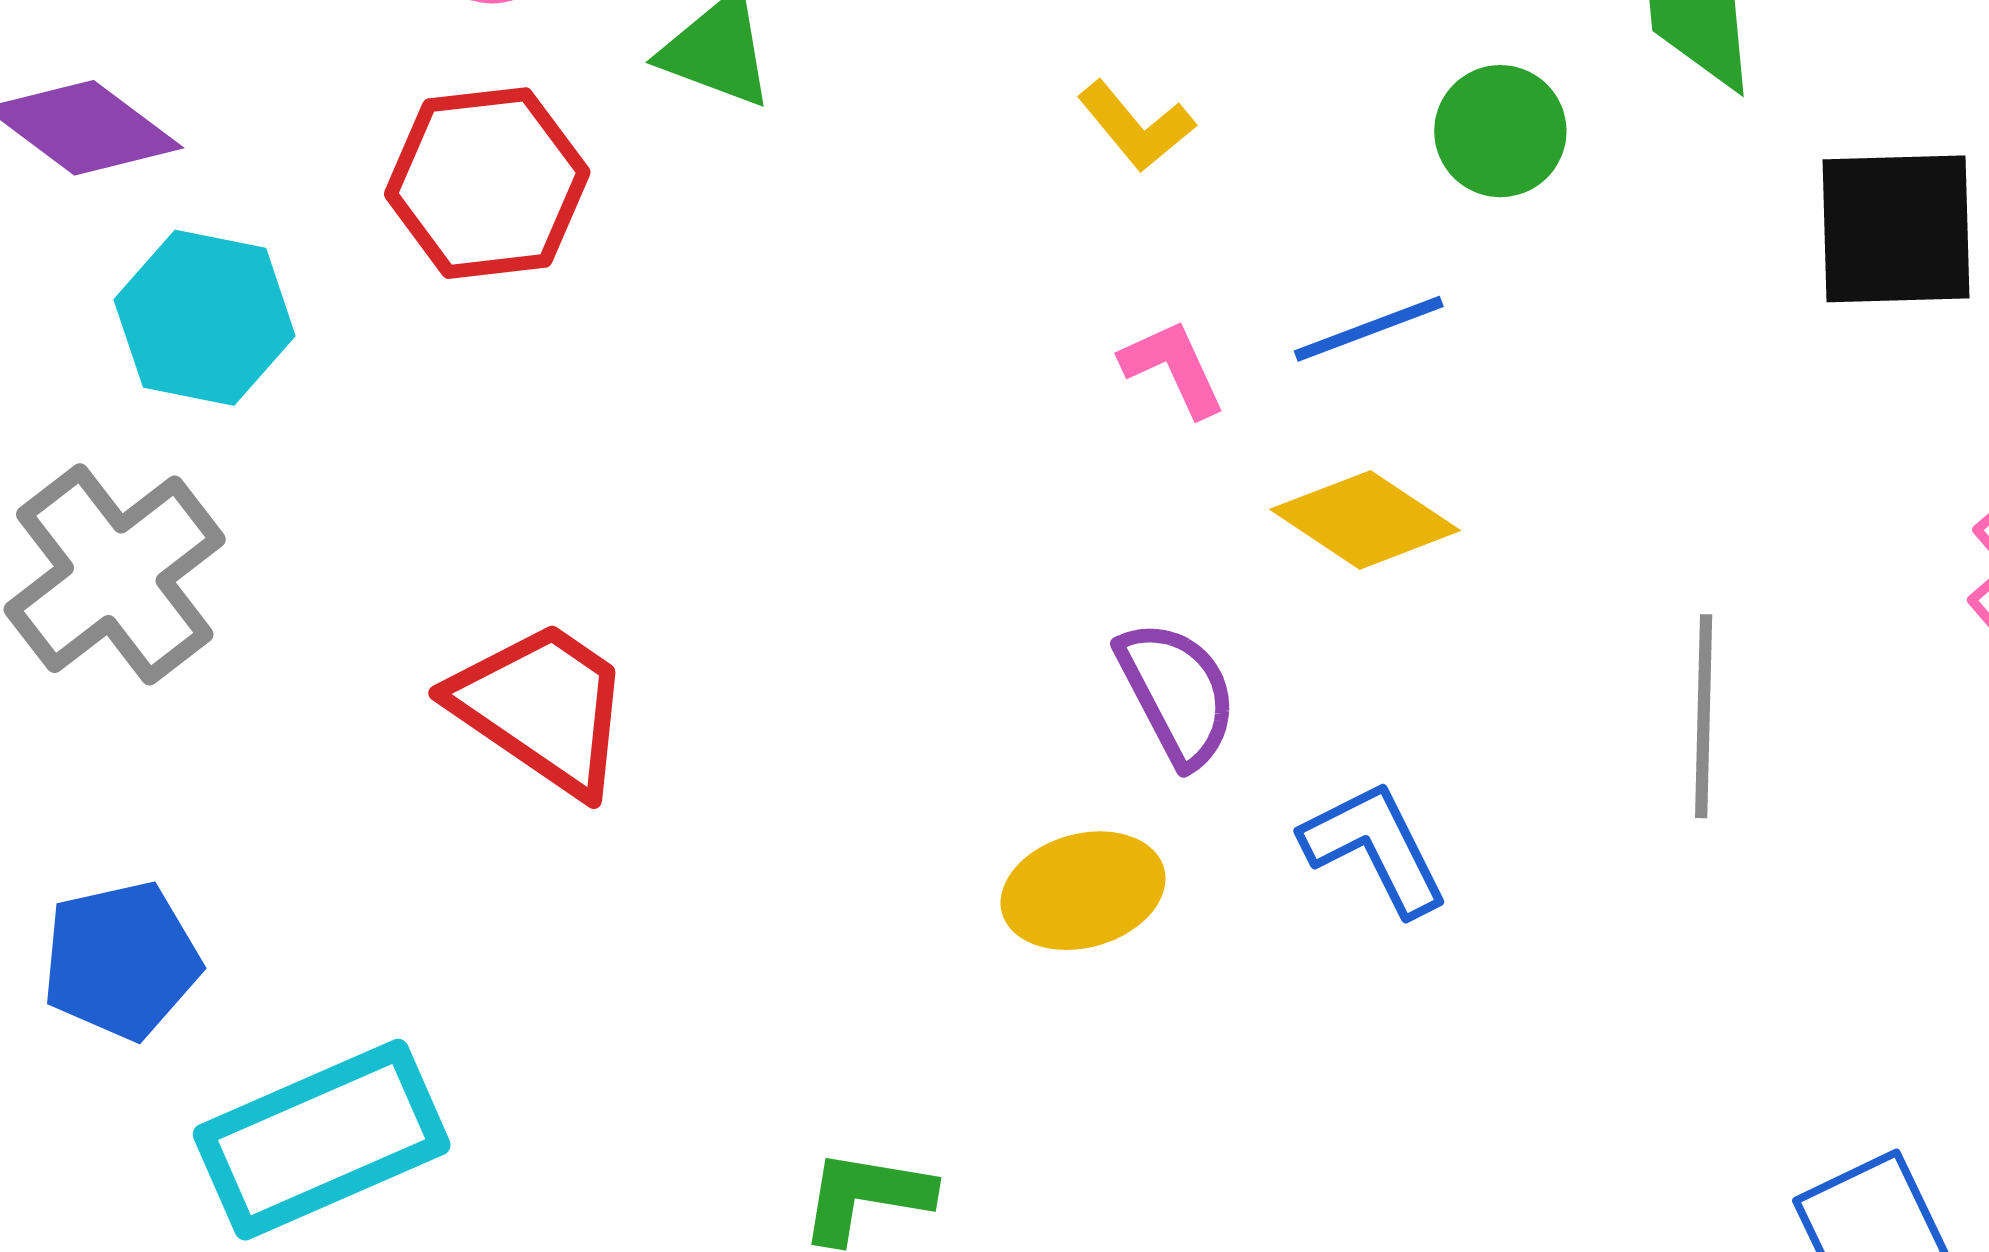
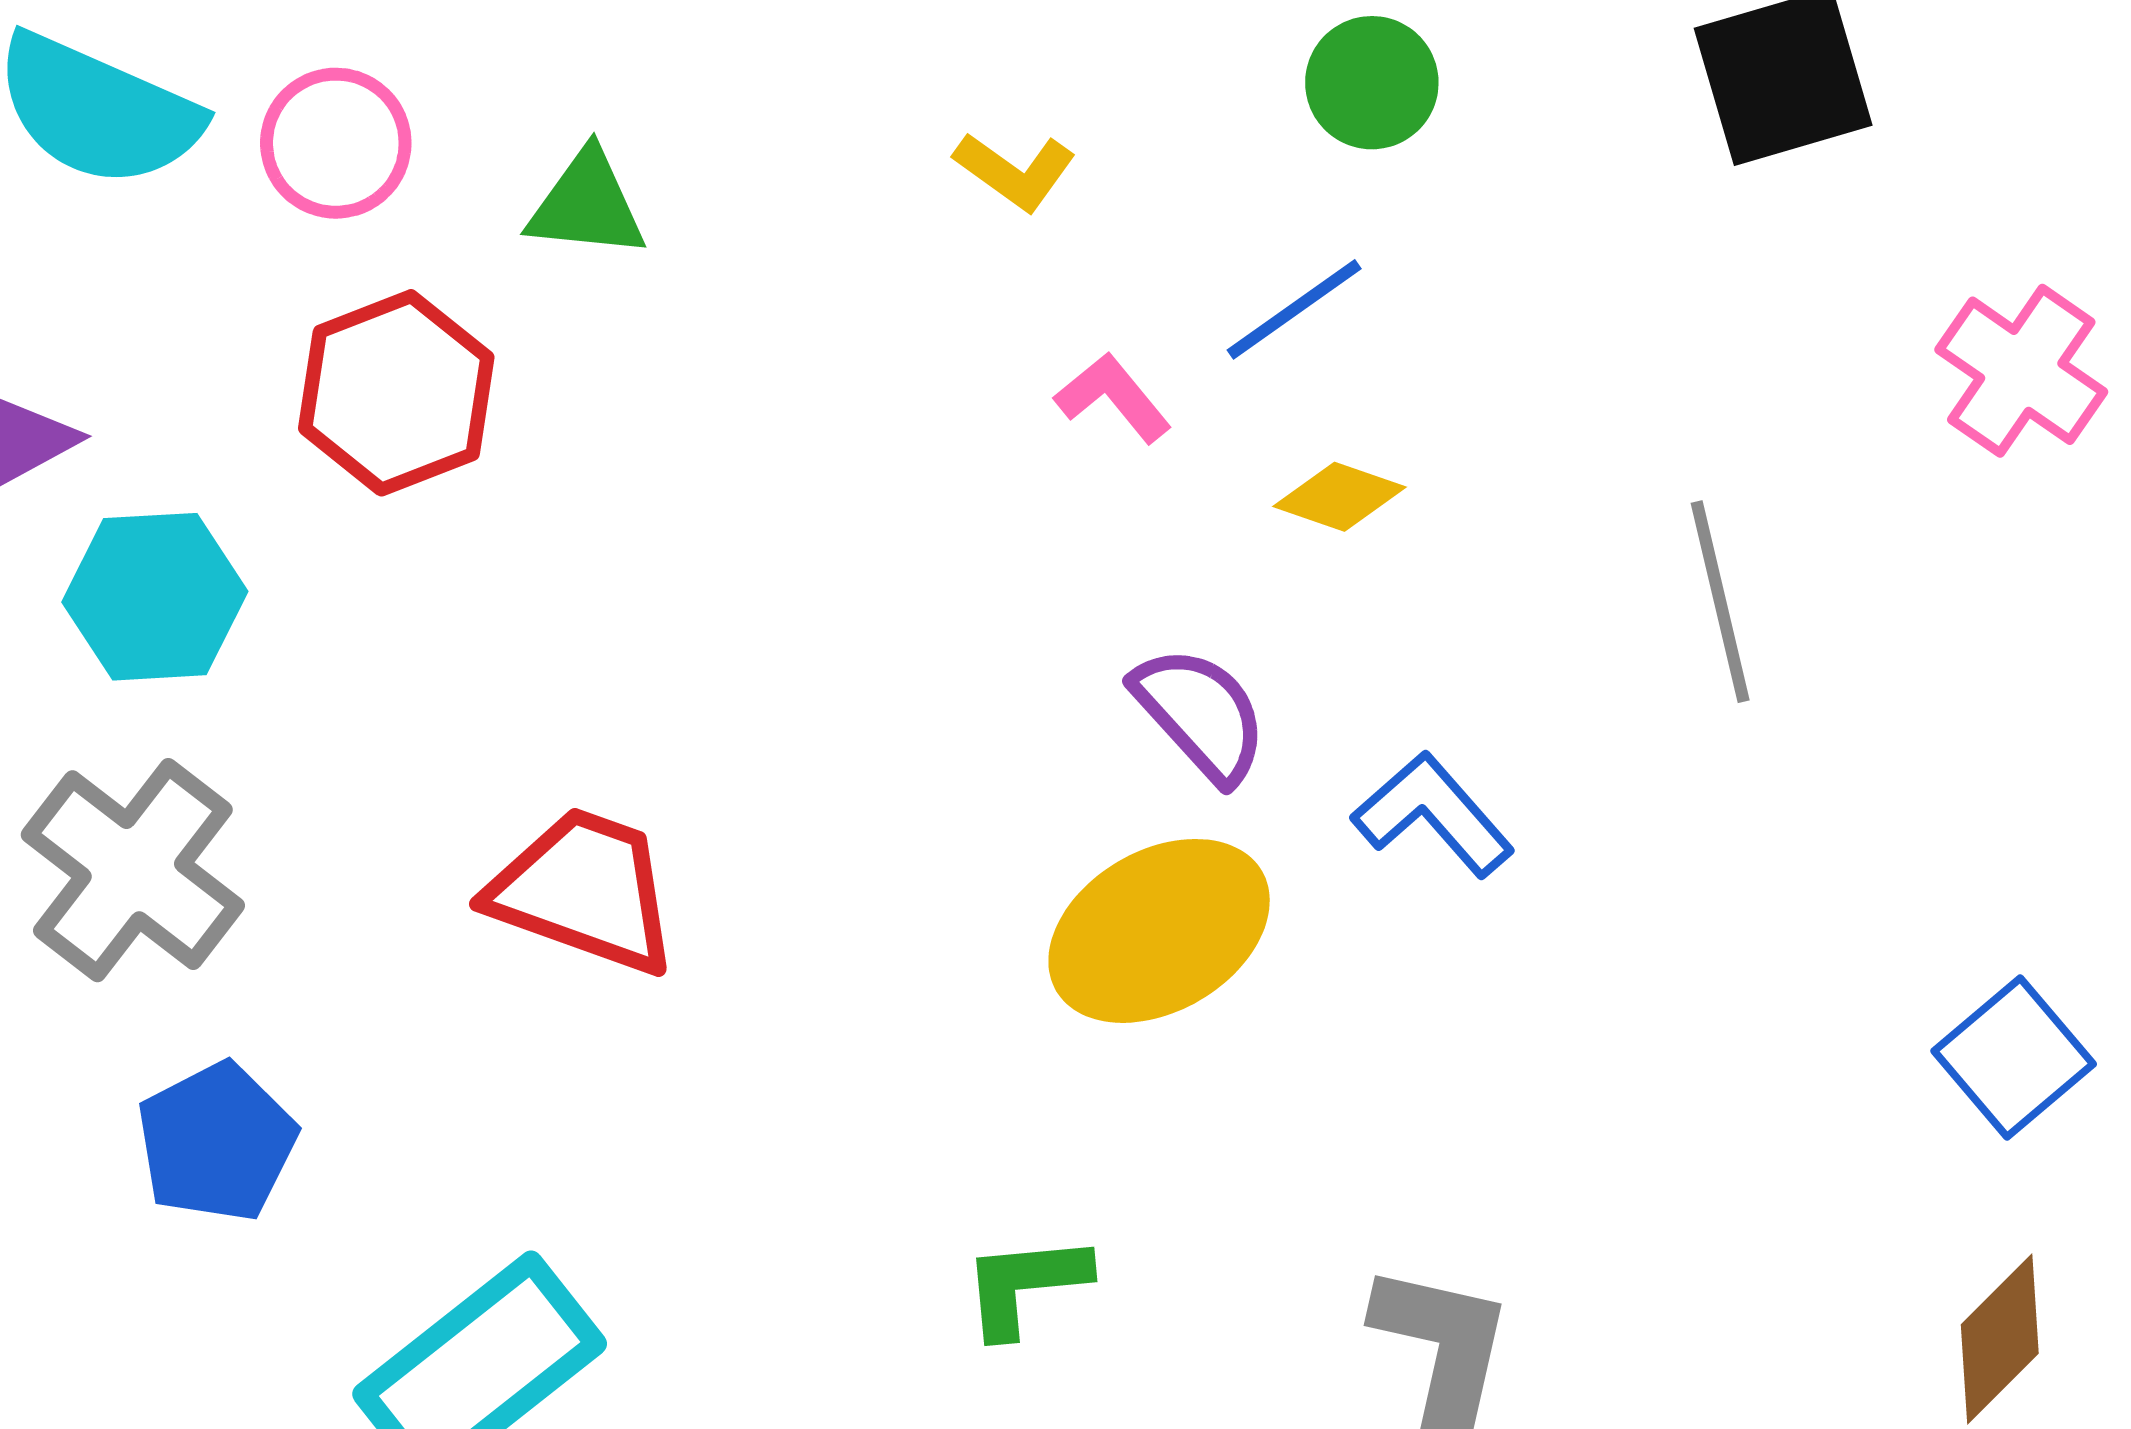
yellow diamond: (1365, 520) -> (1339, 497), size x0.7
yellow ellipse: (1083, 891) -> (1159, 931), size x1.4
blue pentagon: (121, 960) -> (217, 1142), moved

